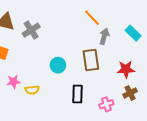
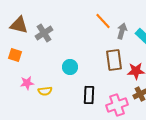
gray arrow: (104, 36) -> (122, 31), moved
brown rectangle: (91, 60) -> (114, 60), moved
pink cross: (106, 104) -> (117, 105), size x1.5

